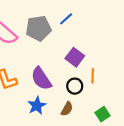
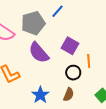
purple semicircle: (41, 79) -> (39, 53), moved

